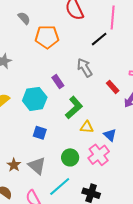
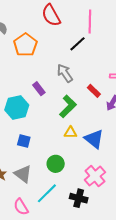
orange pentagon: (47, 37) -> (25, 45), turned -30
green L-shape: (74, 108) -> (68, 106), moved
blue triangle: (110, 135) -> (94, 139), size x1.5
pink cross: (99, 155) -> (95, 176), moved

